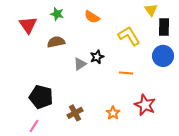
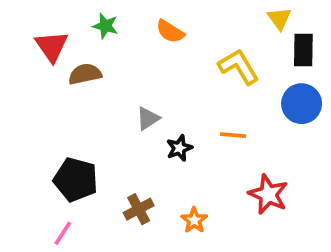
brown semicircle: (56, 42) -> (85, 74), moved
black star: (97, 57) -> (179, 148), moved
orange star: (113, 113) -> (194, 220), moved

